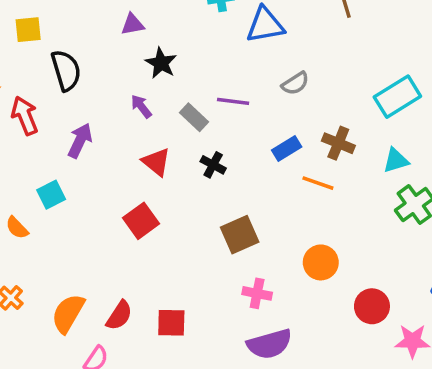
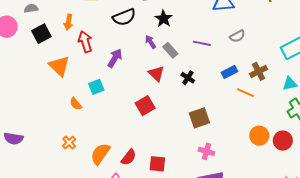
black semicircle: (66, 70) -> (124, 17), moved, turned 80
gray rectangle: (194, 117) -> (170, 50), moved
brown cross: (338, 143) -> (259, 71), turned 36
orange circle: (321, 262) -> (259, 136), moved
red circle: (372, 306) -> (283, 141), moved

